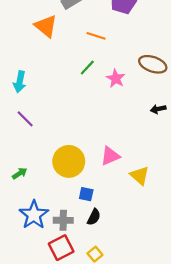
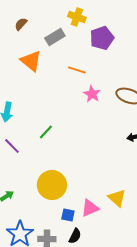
green line: (87, 68) -> (46, 132), moved
pink star: (116, 78) -> (92, 94), moved
pink triangle: (110, 156) -> (90, 208), moved

